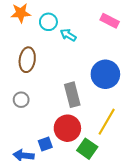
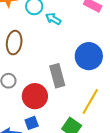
red circle: (67, 128) -> (35, 96), moved

